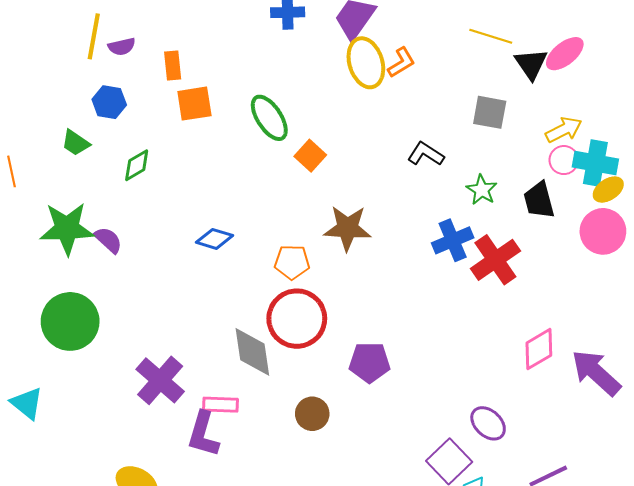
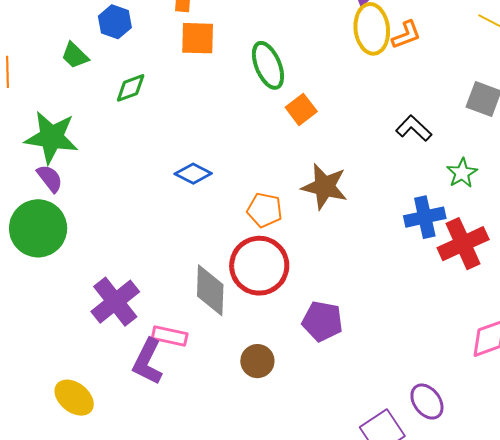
purple semicircle: (108, 240) -> (50, 178), moved

